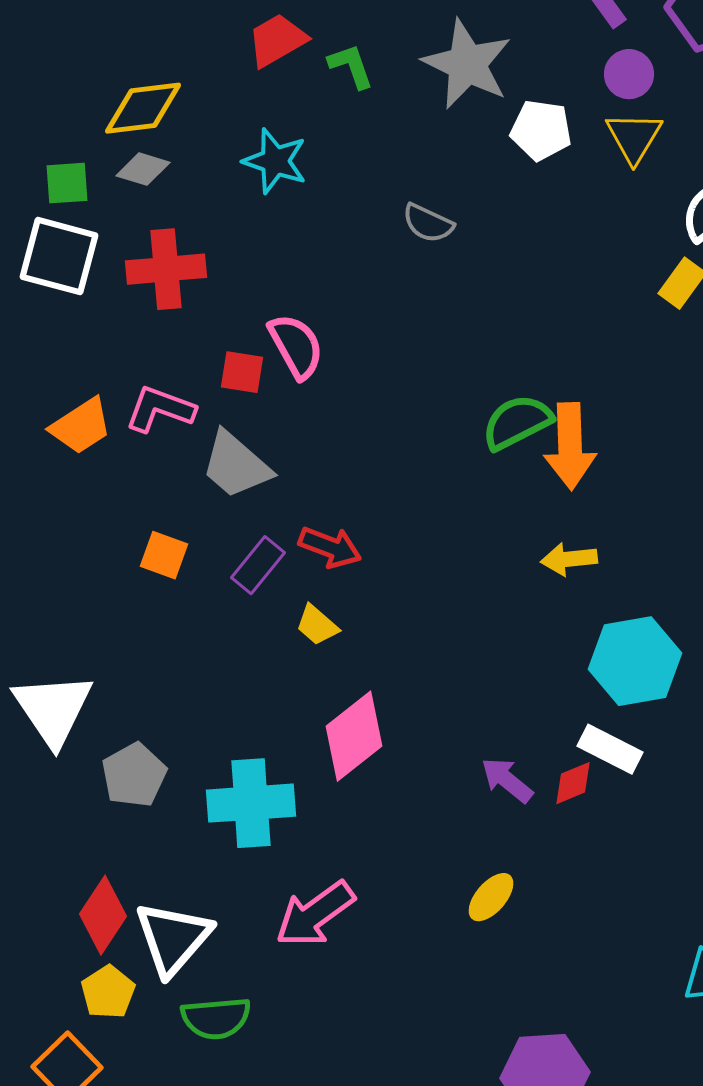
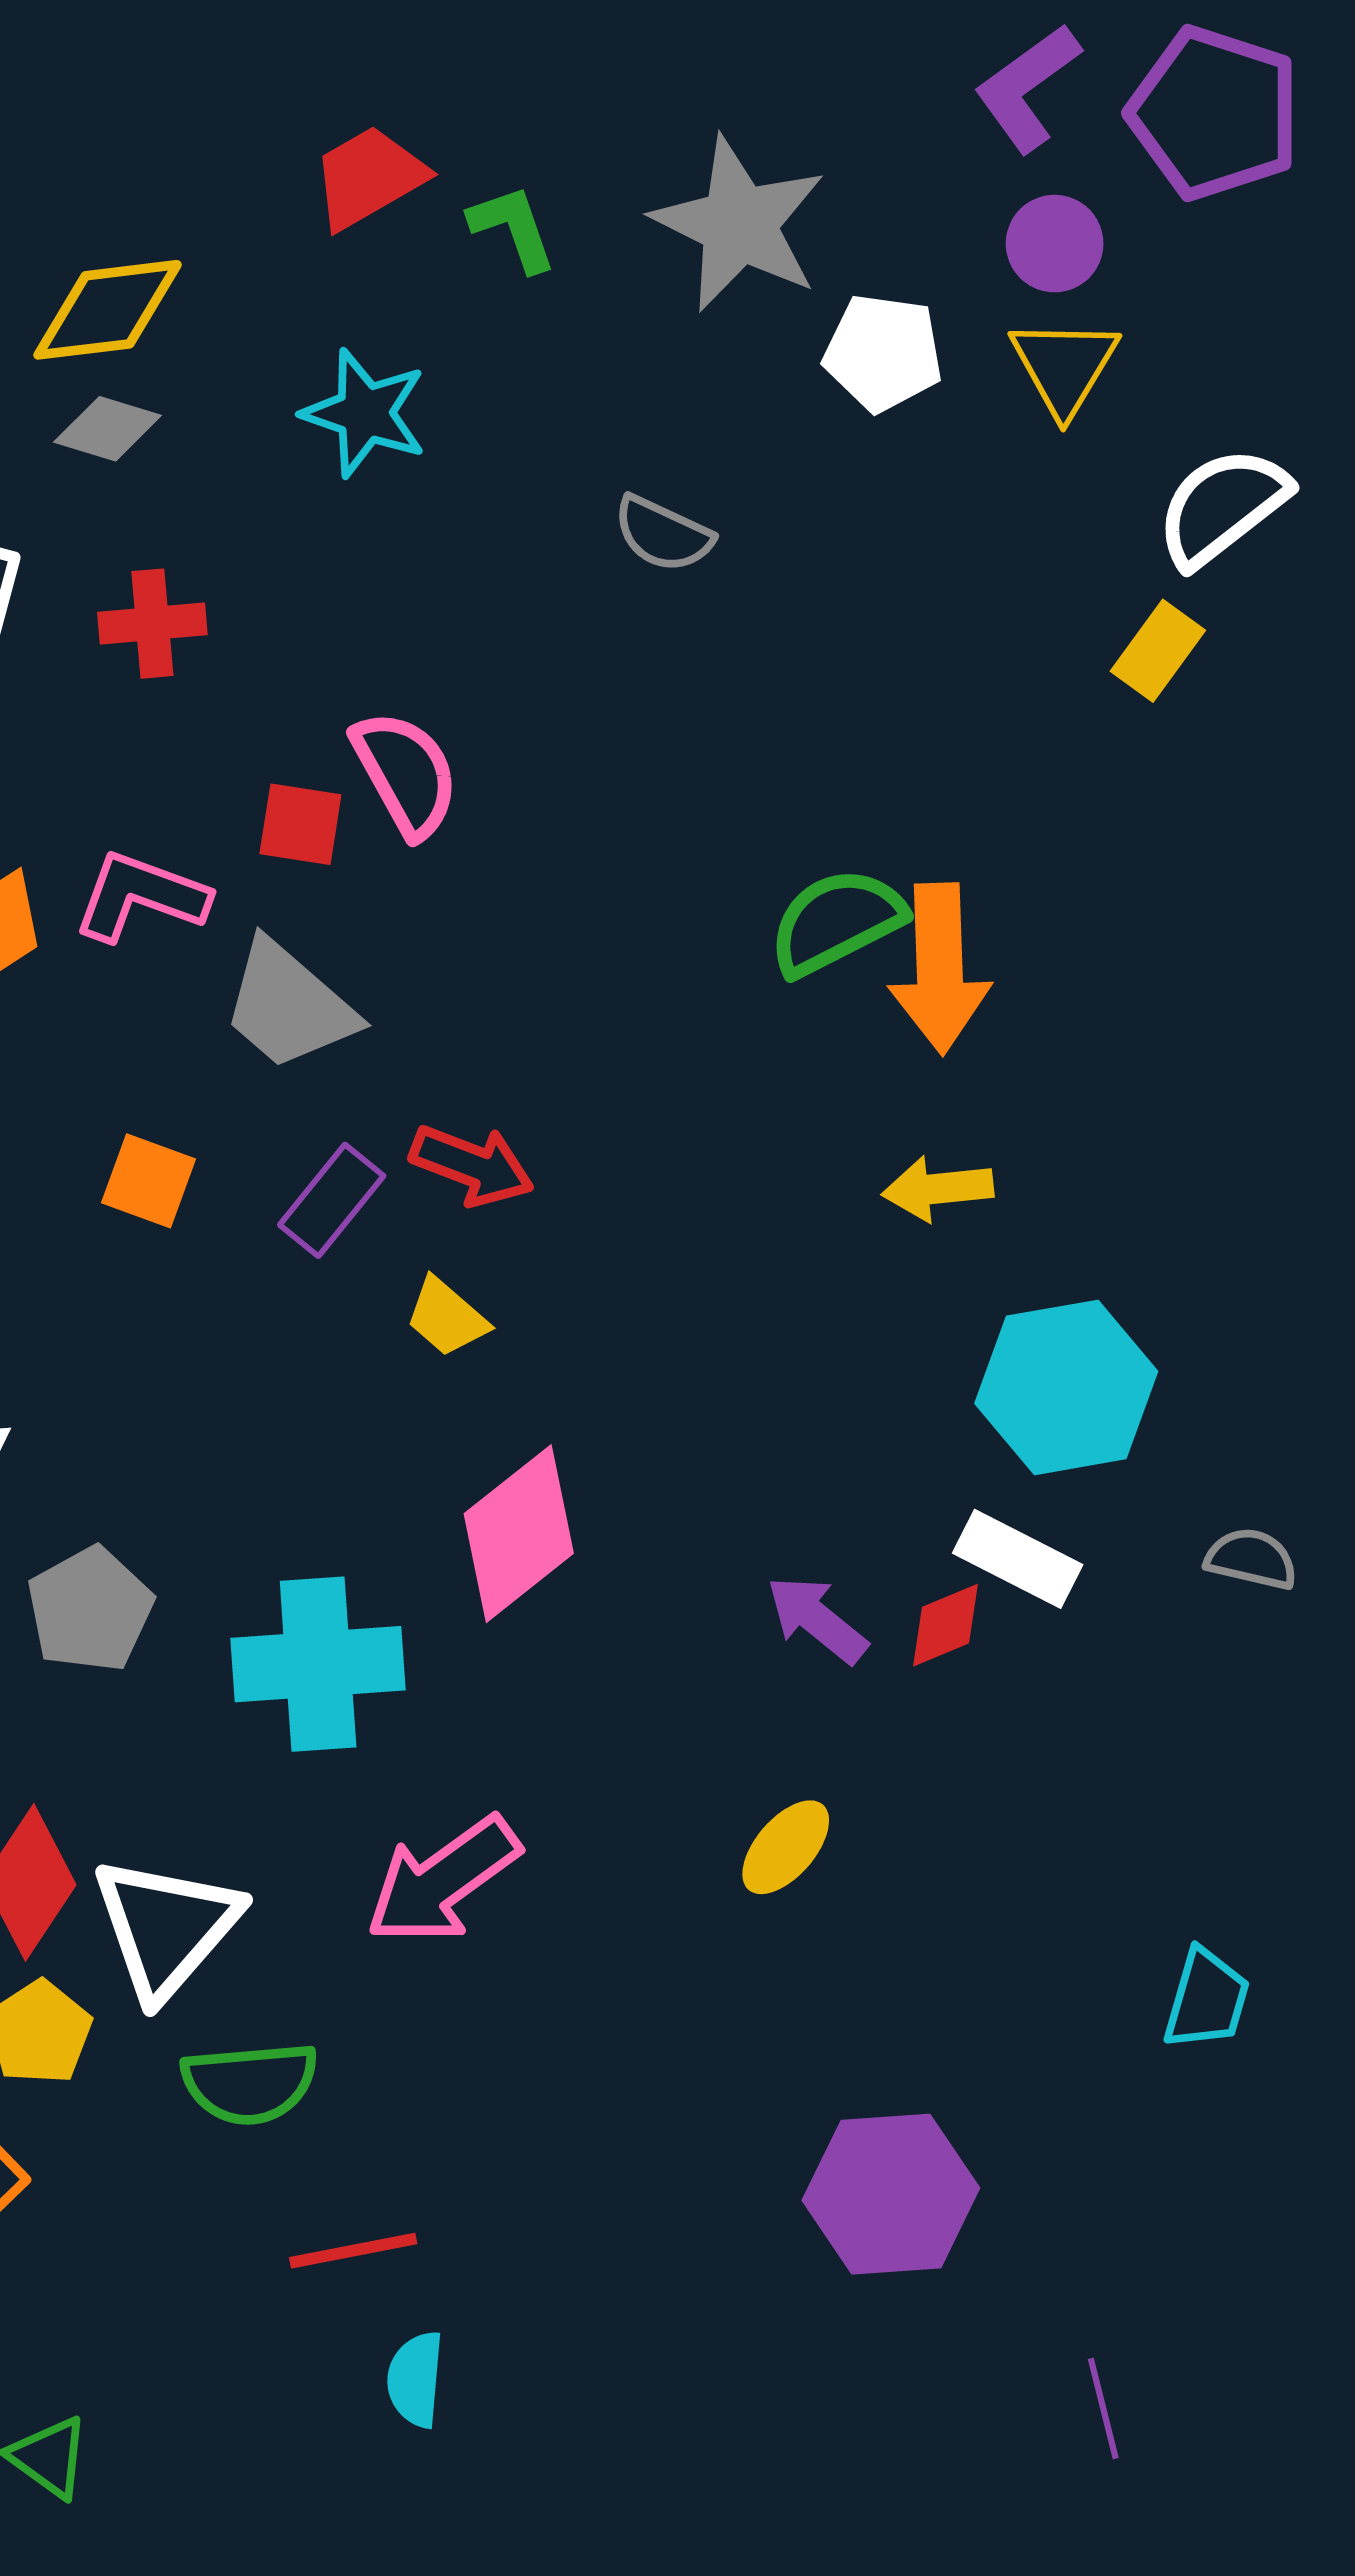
red cross: (166, 269) -> (152, 624), size x0.7

